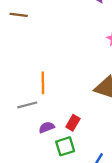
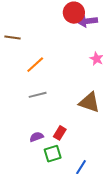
orange line: (43, 83) -> (35, 65), moved, turned 48
gray line: (27, 105) -> (38, 95), moved

